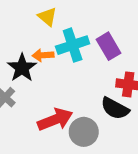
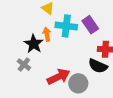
cyan cross: (73, 45) -> (66, 26), turned 30
orange arrow: (43, 55) -> (47, 34), turned 88

